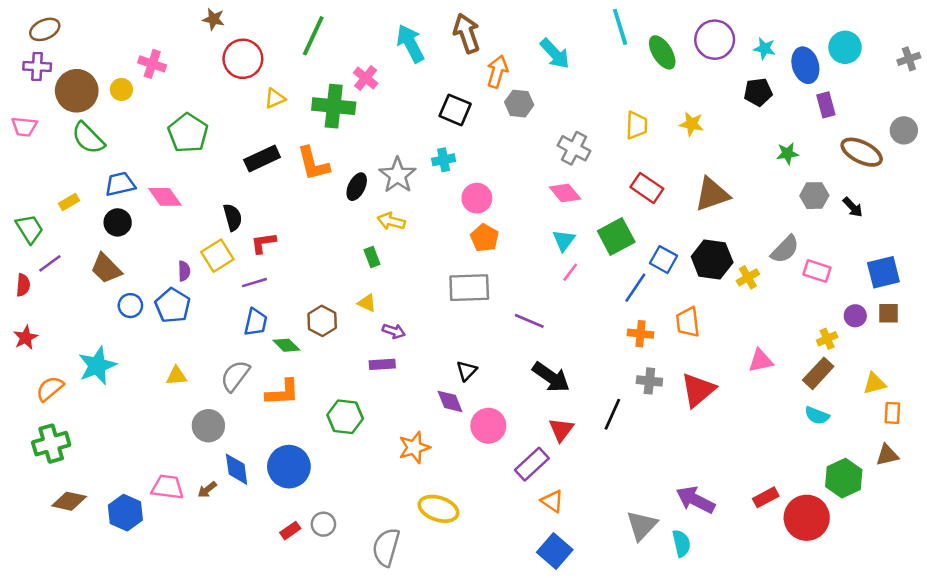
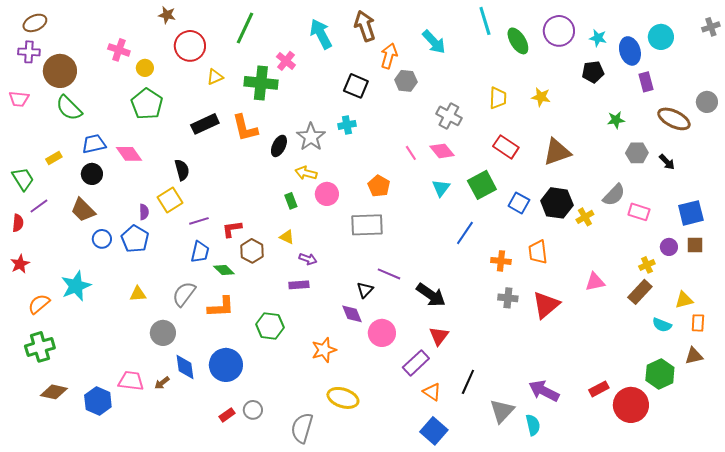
gray cross: (909, 59) -> (711, 27), moved
yellow circle: (121, 89) -> (145, 68), moved
pink circle: (477, 198) -> (327, 194), moved
red L-shape: (263, 243) -> (232, 229), moved
pink line: (570, 272) -> (411, 153), moved, turned -70
blue line: (635, 288) -> (465, 233), moved
purple line: (529, 321) -> (389, 274), moved
black line: (612, 414) -> (468, 382), moved
cyan semicircle: (817, 415) -> (662, 325), moved

